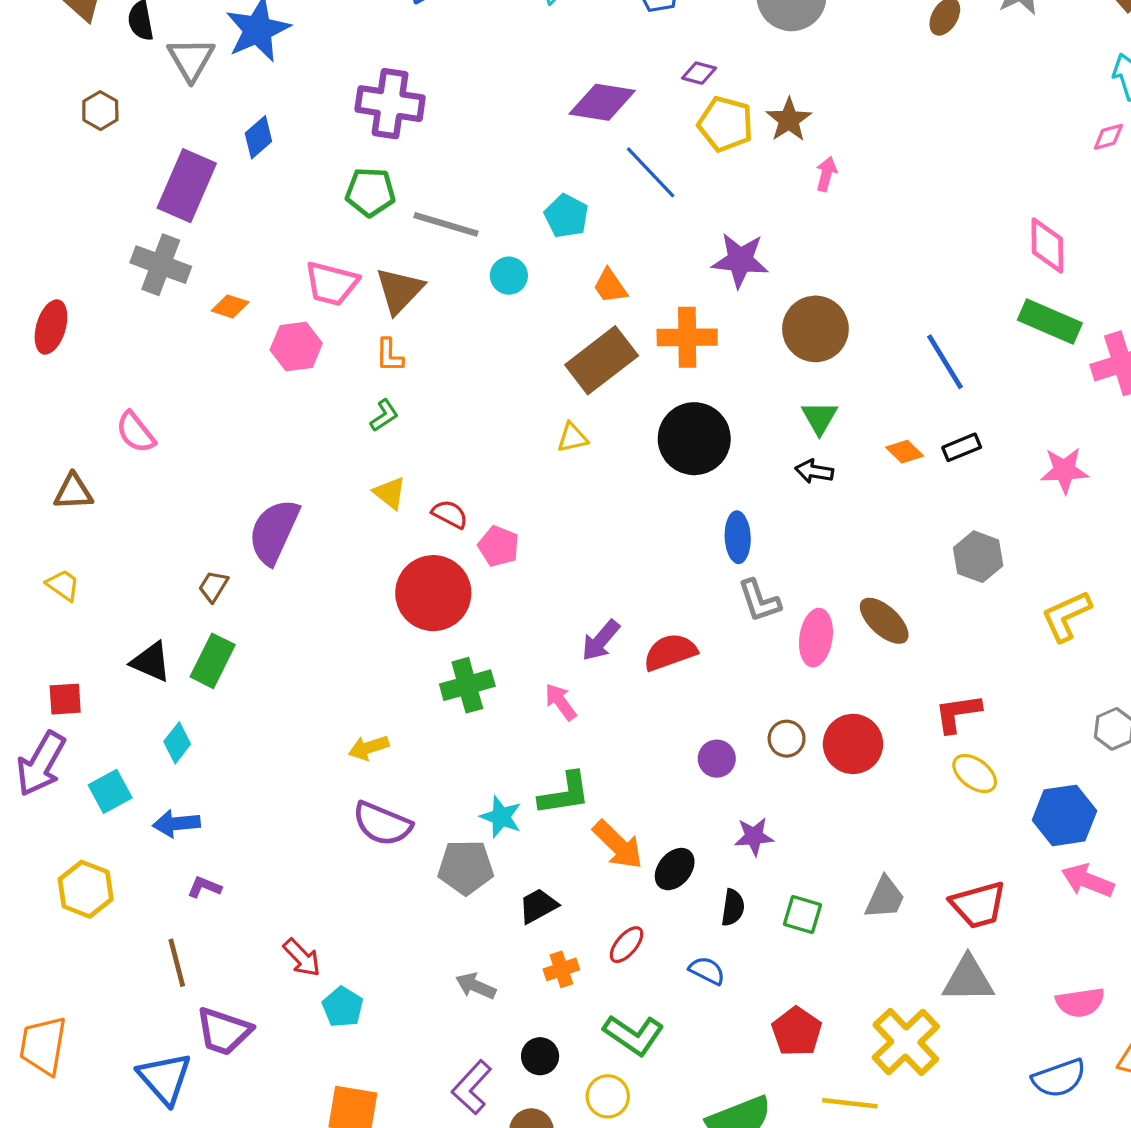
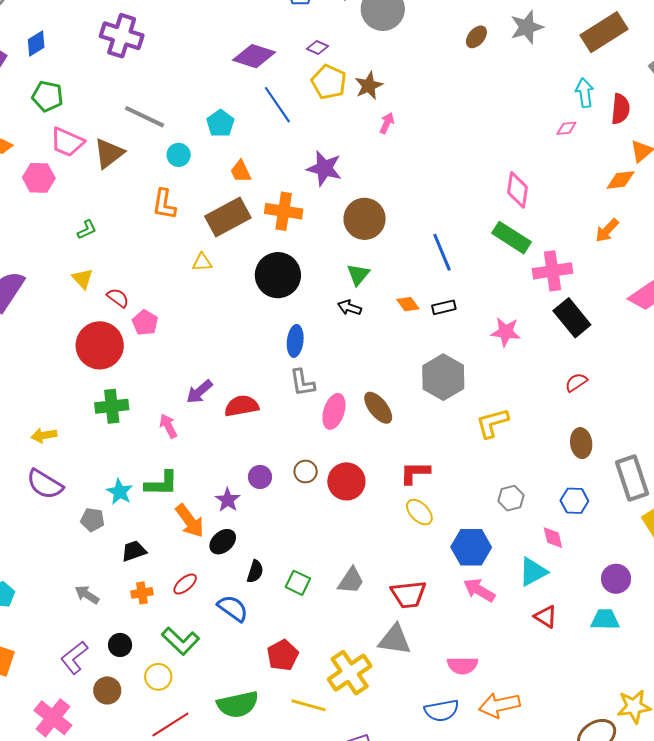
green pentagon: (370, 192) -> (48, 96), moved
orange L-shape: (389, 355) -> (164, 204), moved, size x1.4
gray hexagon: (978, 557) -> (443, 377), size x1.4
purple star: (754, 836) -> (228, 500), moved, turned 30
gray pentagon: (466, 867) -> (93, 520), size x0.7
blue semicircle: (707, 971) -> (233, 608), size x1.4

